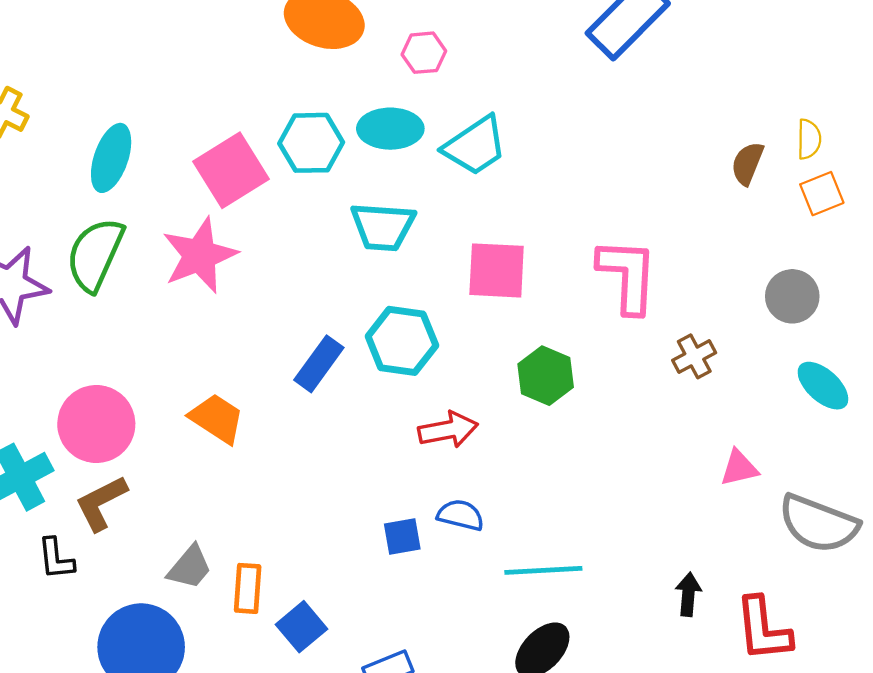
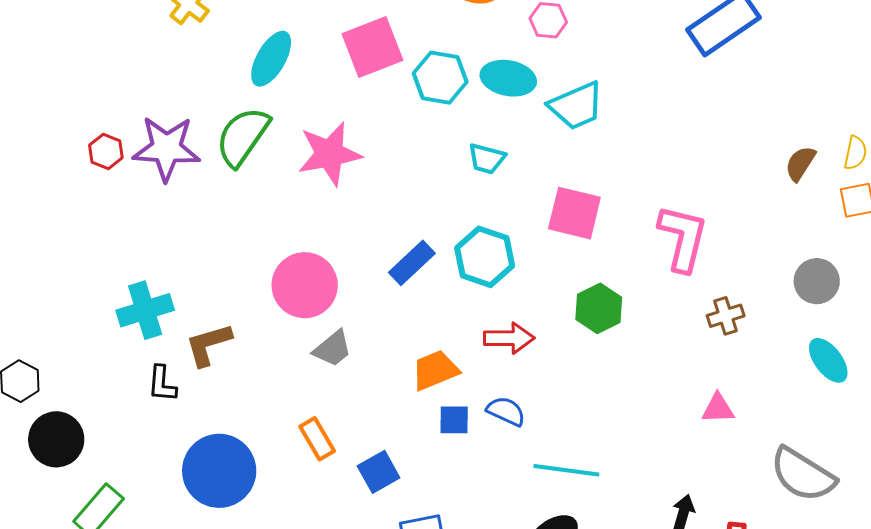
pink square: (231, 170) -> (372, 47), moved
cyan trapezoid: (383, 227) -> (487, 159), size x0.7
orange trapezoid: (217, 418) -> (435, 370), moved, turned -66
pink circle: (96, 424) -> (305, 285), moved
pink triangle: (739, 468) -> (718, 408), moved
gray trapezoid: (190, 567) -> (333, 349), moved
orange rectangle: (248, 588) -> (317, 439), turned -45
blue square: (301, 627) -> (379, 472), moved

